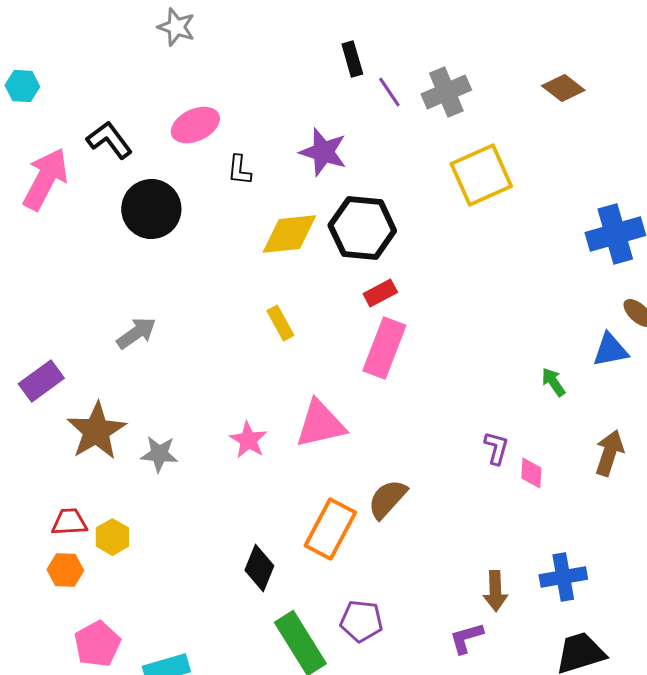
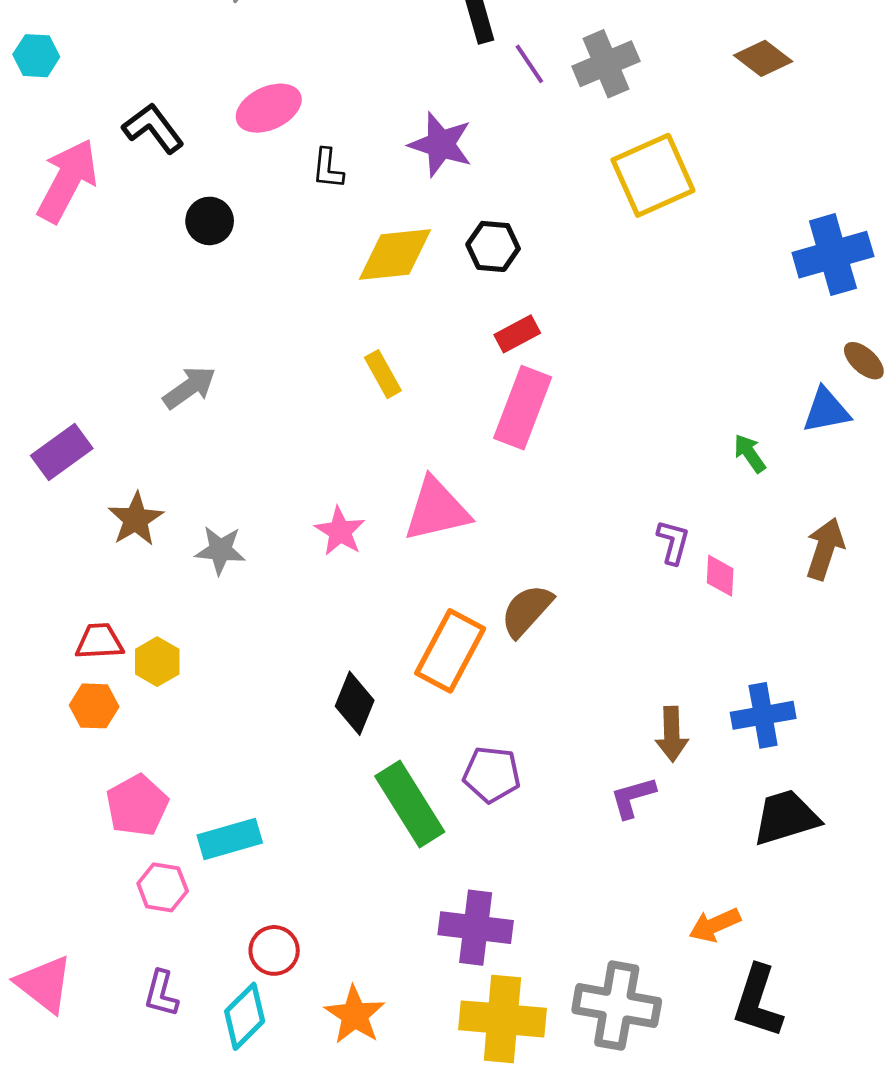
black circle: (151, 209) -> (210, 221), size x0.6
black hexagon: (362, 228) -> (493, 246), size x0.6
brown star: (96, 431) -> (136, 519), size x0.7

